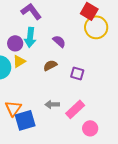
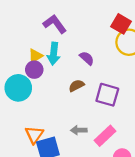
purple circle: (15, 43) -> (34, 70), moved
yellow triangle: (19, 61) -> (35, 56), moved
purple square: (77, 73) -> (107, 95), size x1.5

